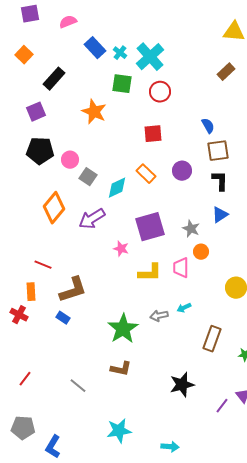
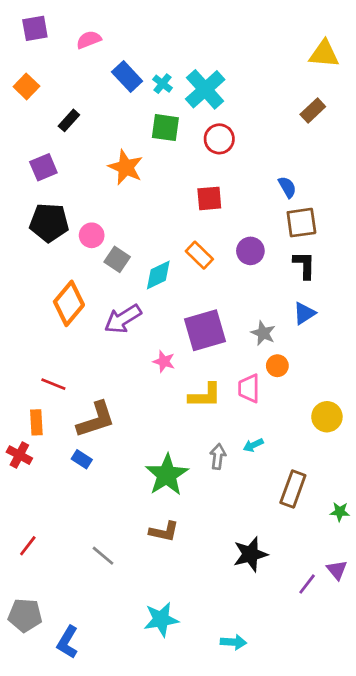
black rectangle: (54, 79) -> (69, 120), size x0.7
gray arrow: (159, 316) -> (218, 456), turned 108

